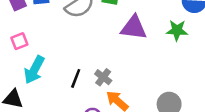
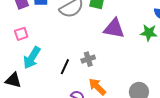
gray cross: (103, 77) -> (88, 59), moved, turned 32

